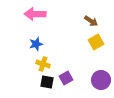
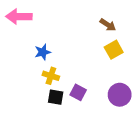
pink arrow: (35, 14) -> (19, 17), moved
purple square: (66, 78) -> (78, 92), turned -32

